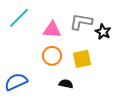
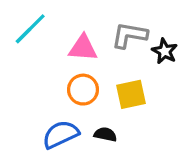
blue semicircle: (16, 82) -> (61, 134), moved

